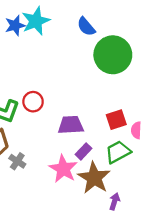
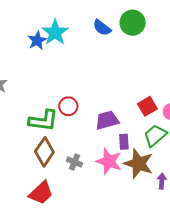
green circle: (113, 55) -> (133, 23), moved, size x0.7
purple rectangle: (83, 151) -> (124, 142), turned -35
gray cross: (17, 161) -> (74, 162), moved

